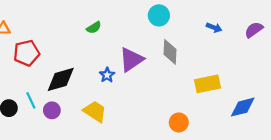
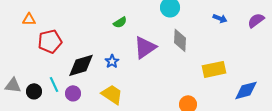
green semicircle: (94, 28) -> (120, 22), moved
blue star: (107, 75) -> (112, 61), moved

